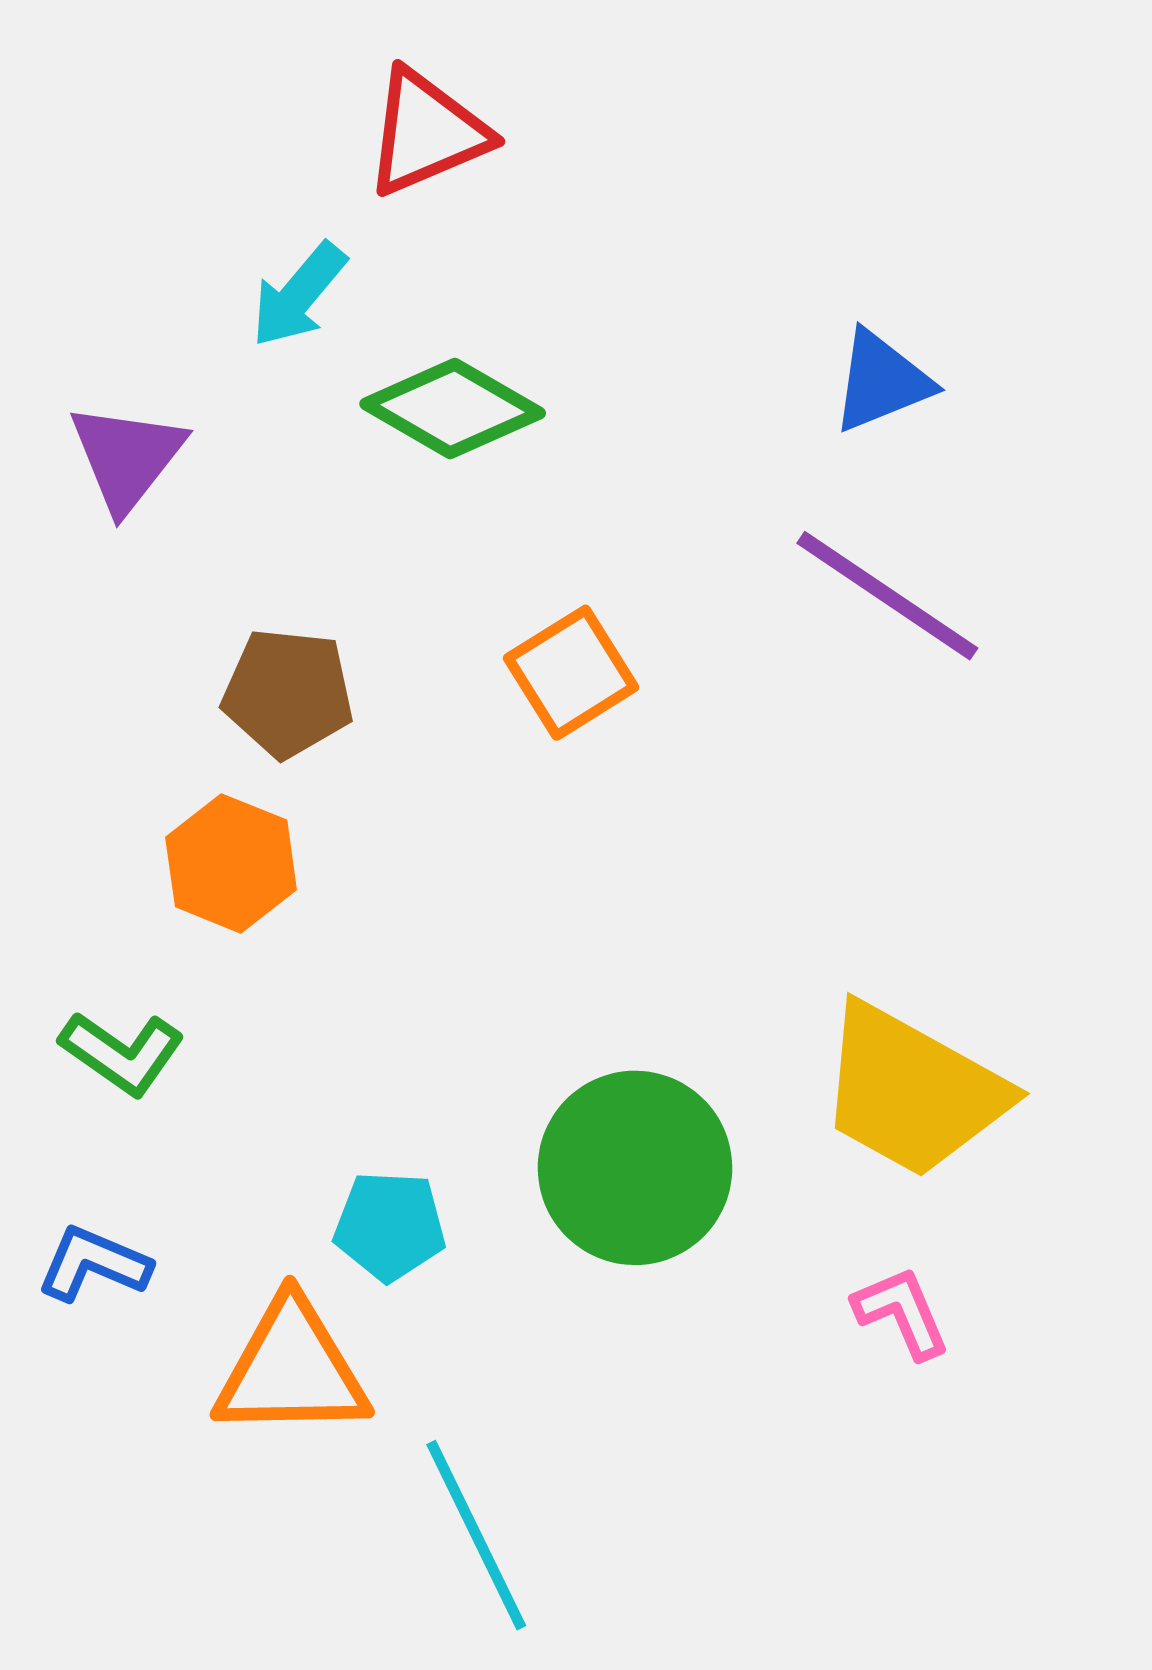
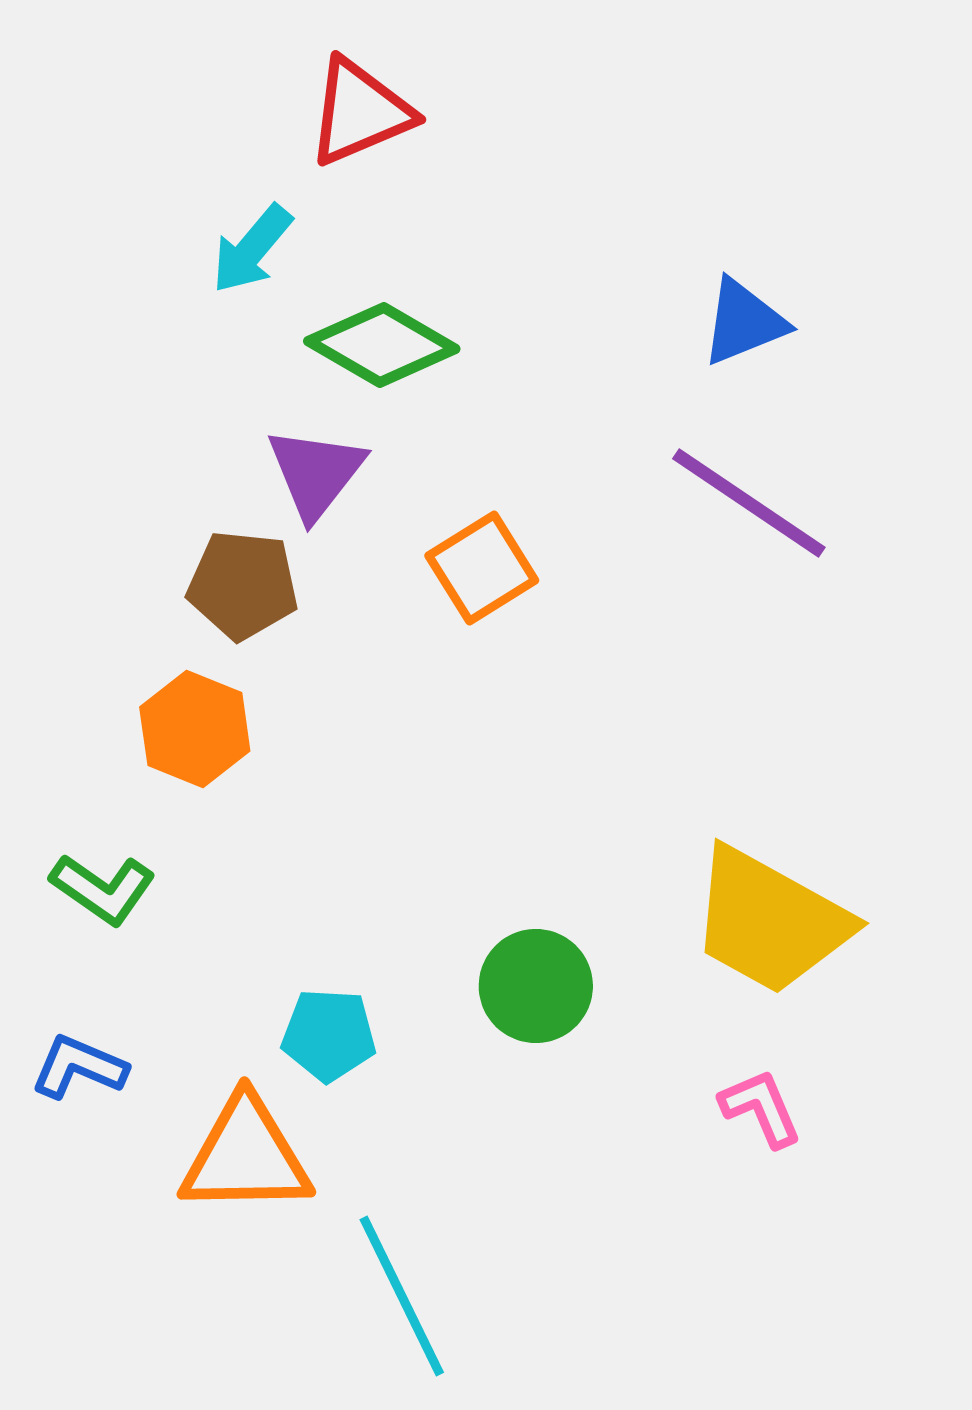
purple triangle: (127, 457) -> (316, 473), moved
green circle: (635, 1168) -> (536, 986), size x0.7

